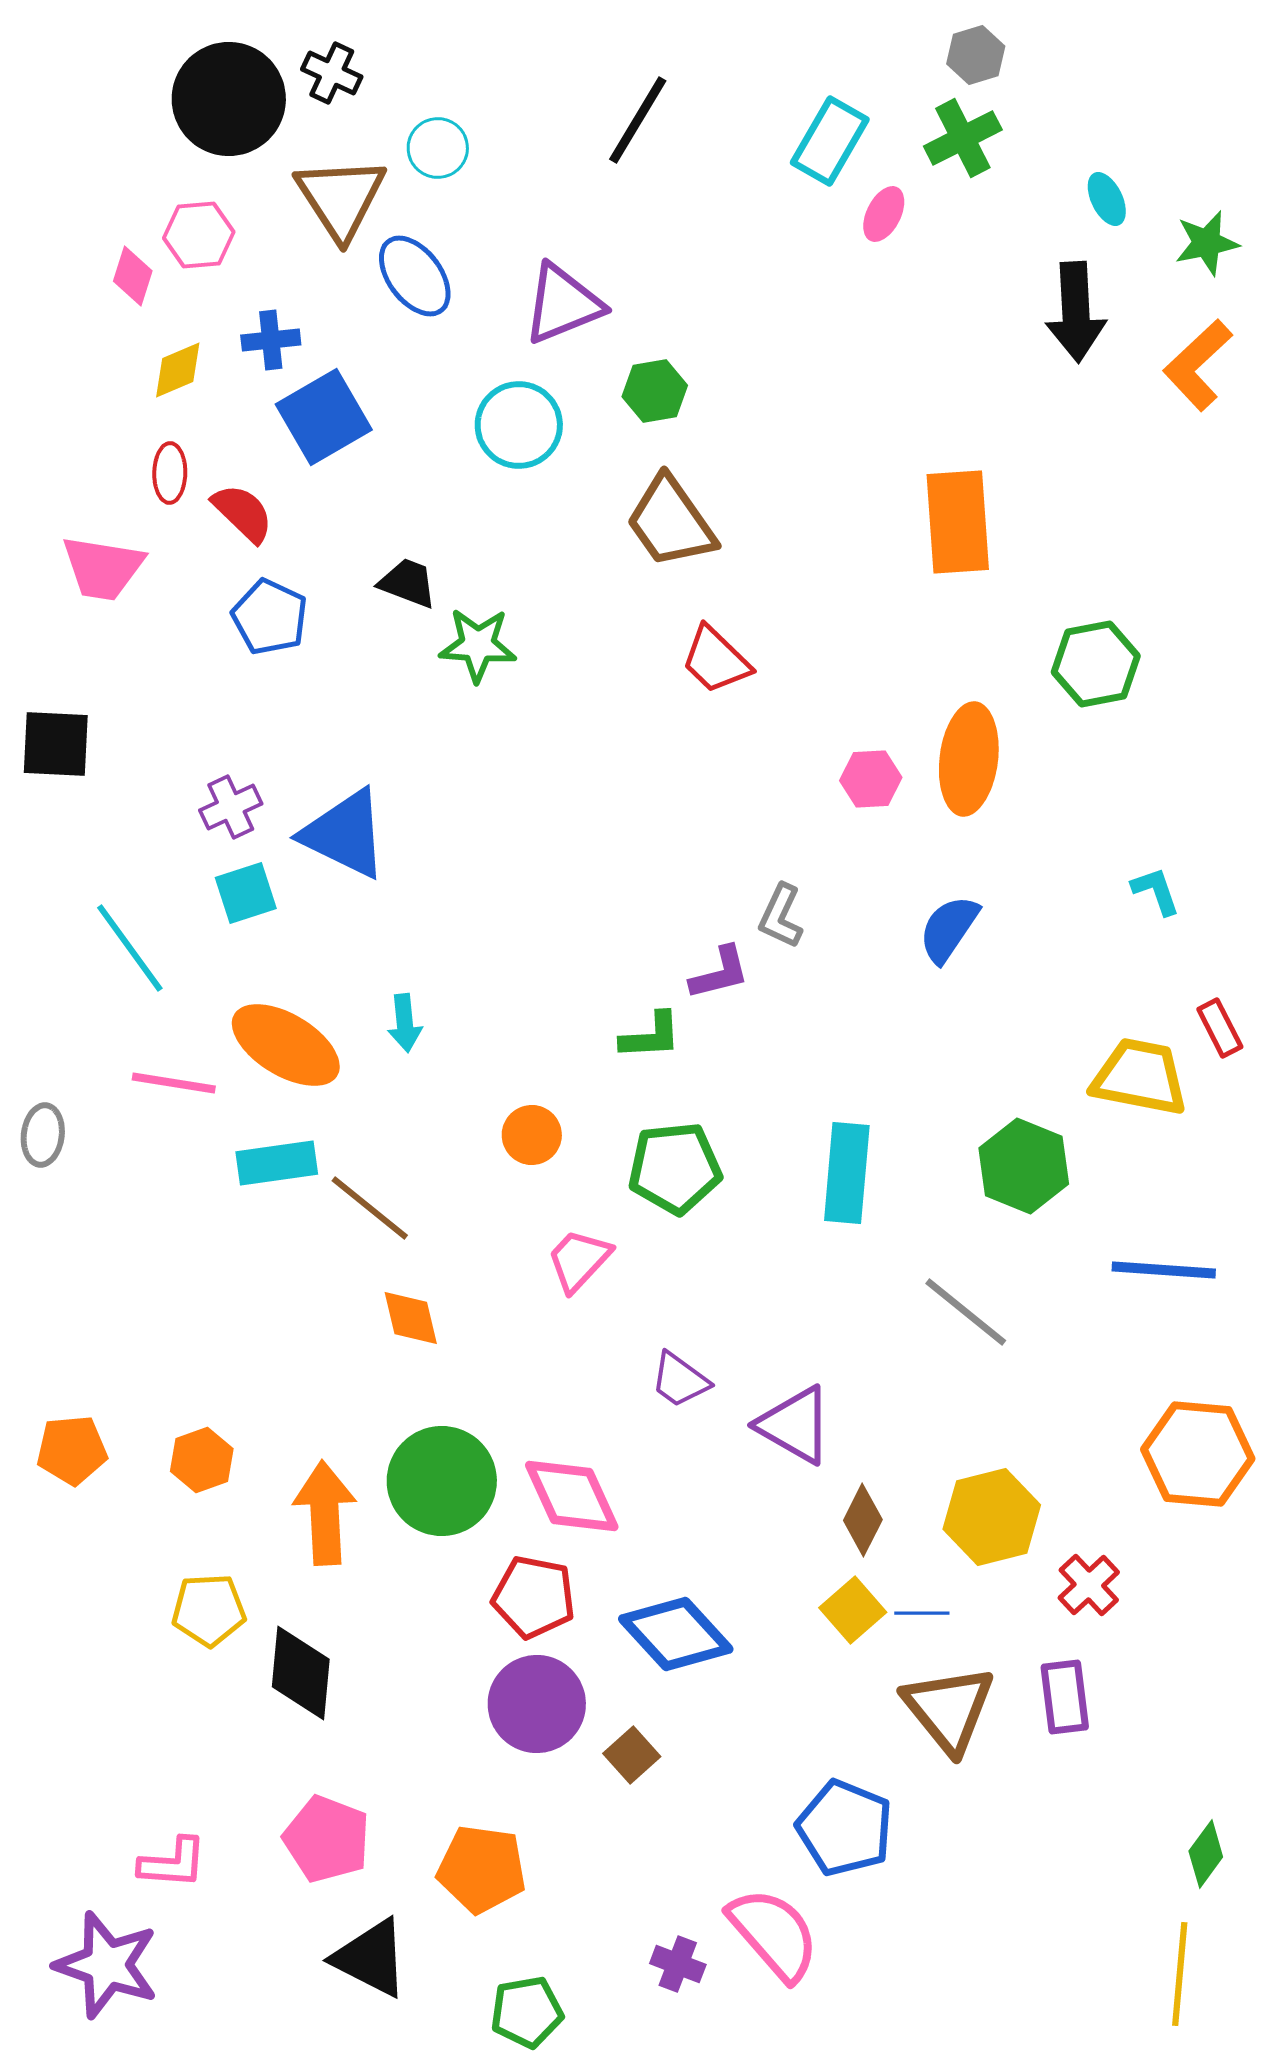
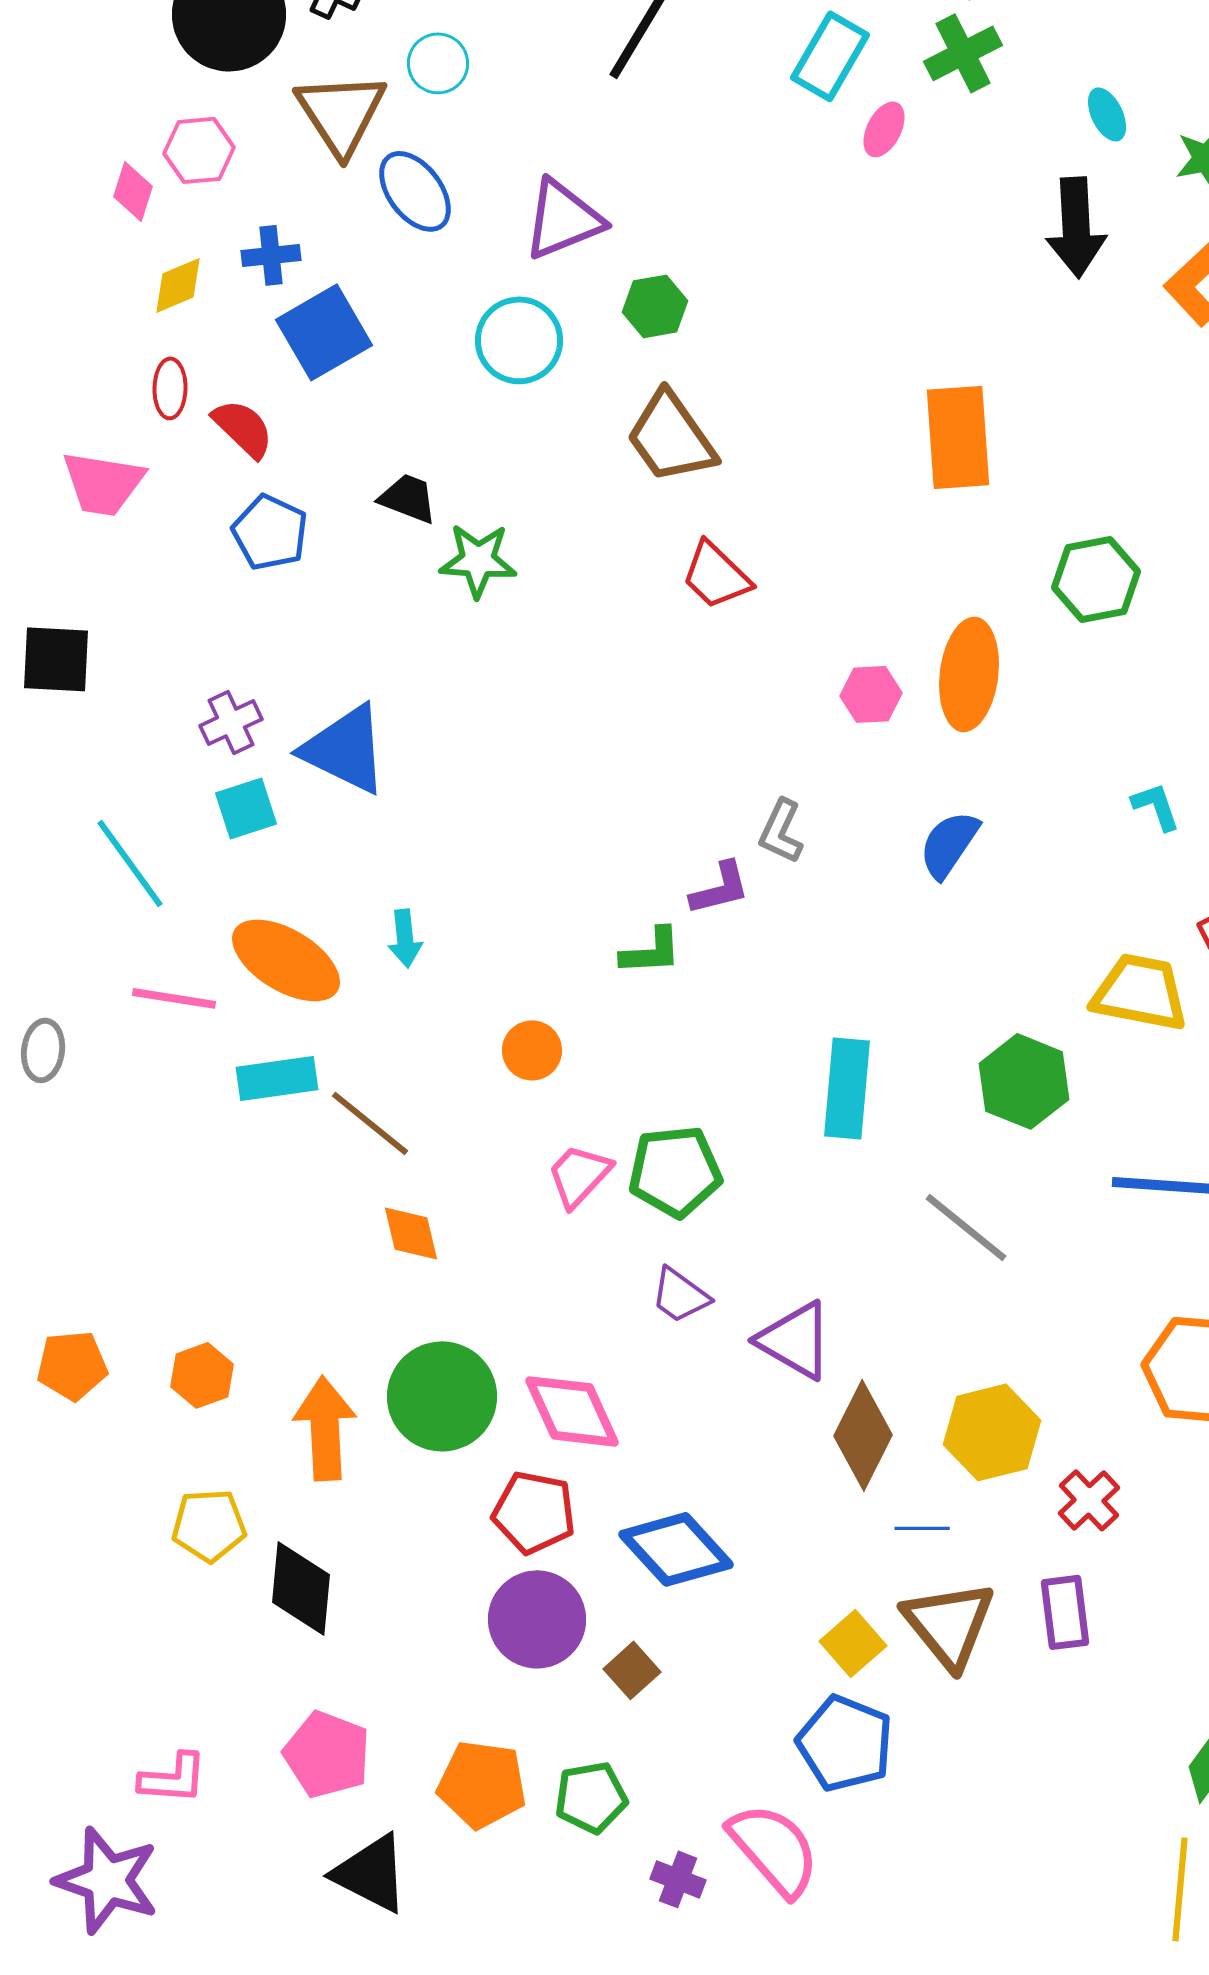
green pentagon: (675, 1168) -> (675, 1171), moved
brown diamond: (863, 1520) -> (863, 1435), size x1.5
yellow square: (853, 1610) -> (853, 1643), moved
green pentagon: (527, 2012) -> (591, 1797), moved

